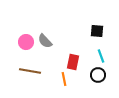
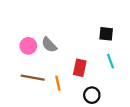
black circle: (98, 75) -> (92, 95), moved
orange line: (64, 79) -> (58, 83), moved

